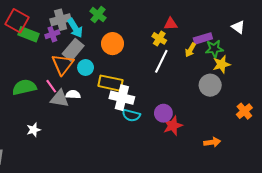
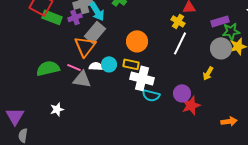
orange circle: (113, 44) -> (137, 41), moved
yellow arrow: (190, 50) -> (208, 73), moved
cyan circle: (86, 67) -> (109, 64), moved
yellow rectangle: (110, 83) -> (131, 64), size x0.7
gray circle: (210, 85) -> (221, 48), moved
pink line: (51, 86) -> (74, 67), turned -32
white semicircle: (73, 94) -> (96, 66), moved

